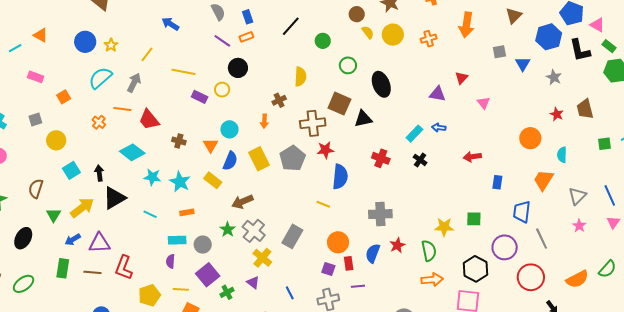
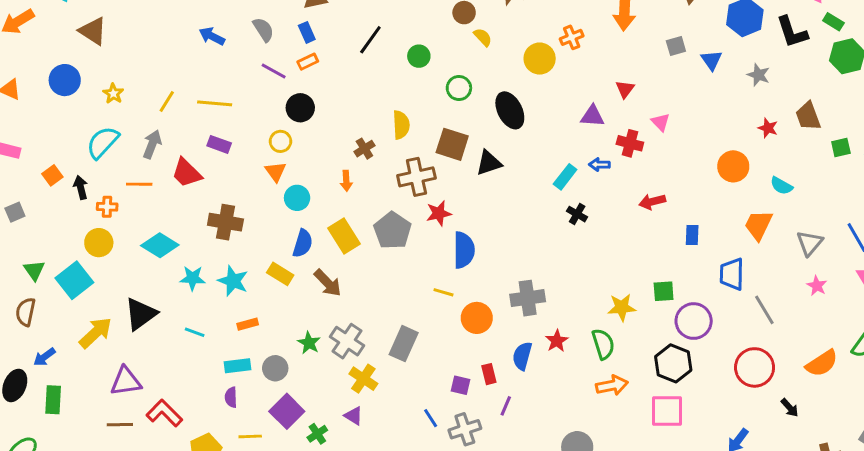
blue arrow: (170, 24) -> (212, 36), moved
yellow circle: (393, 35) -> (540, 59), moved
blue circle: (85, 42) -> (65, 80), moved
yellow line: (184, 72) -> (215, 103), moved
yellow semicircle: (300, 77) -> (401, 125), moved
purple rectangle: (200, 97) -> (219, 144), moved
red trapezoid: (149, 120) -> (187, 173), moved
orange cross: (99, 122) -> (107, 207), turned -32
yellow circle: (56, 140) -> (99, 243), moved
brown cross: (179, 141) -> (225, 222), size x1.6
green square: (604, 144) -> (841, 148), moved
orange triangle: (211, 145) -> (276, 172), moved
cyan semicircle: (562, 155) -> (781, 186), turned -56
red cross: (381, 158) -> (630, 143), moved
cyan square: (71, 170) -> (74, 280), size x1.4
black arrow: (99, 173) -> (81, 187), moved
brown arrow: (243, 202) -> (328, 283), moved, turned -105
green triangle: (54, 215) -> (34, 270), moved
blue arrow: (73, 240) -> (44, 357), moved
orange circle: (338, 242) -> (477, 318), moved
purple circle: (505, 247) -> (694, 321), moved
green rectangle: (63, 268) -> (53, 400), moved
red L-shape: (124, 268) -> (164, 413), turned 120
purple line: (358, 286) -> (506, 406), turned -56
blue line: (290, 293) -> (431, 418), moved

